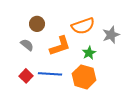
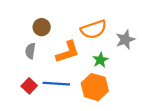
gray semicircle: (27, 45) -> (30, 51), turned -120

